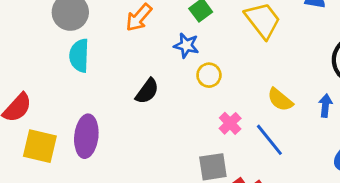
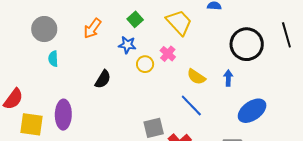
cyan semicircle: (79, 56) -> (53, 59), size x0.7
pink cross: (230, 123) -> (168, 54), moved

